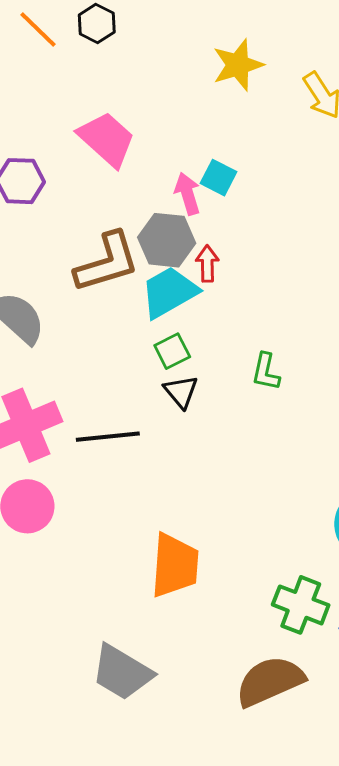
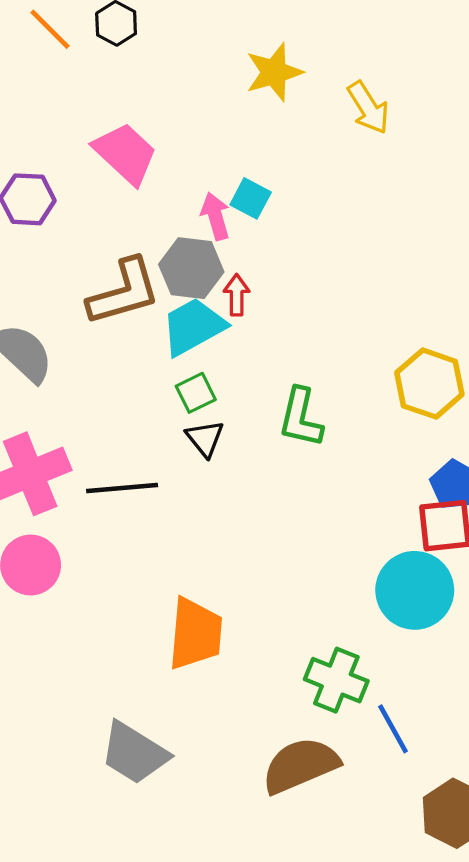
green L-shape: (266, 372) -> (301, 418), size x1.4

